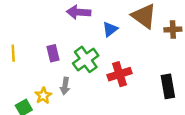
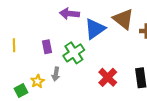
blue triangle: (110, 29) -> (95, 29), size x1.6
red cross: (120, 74) -> (108, 77), moved, turned -30

